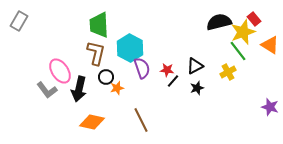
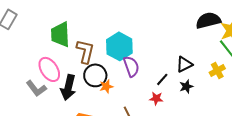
green trapezoid: (99, 25) -> (60, 34), moved
red star: (167, 70) -> (156, 98), moved
black circle: (106, 77) -> (95, 75), size x1.5

